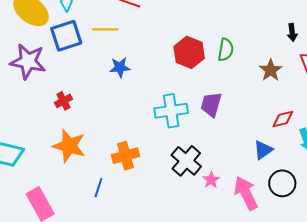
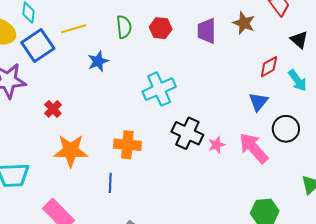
green semicircle: (226, 50) -> (124, 27), moved
red hexagon: (189, 52) -> (161, 28), size x0.7
purple trapezoid: (211, 104) -> (207, 31), moved
orange cross: (125, 156) -> (127, 145), turned 36
pink star: (211, 180) -> (217, 145), turned 30

